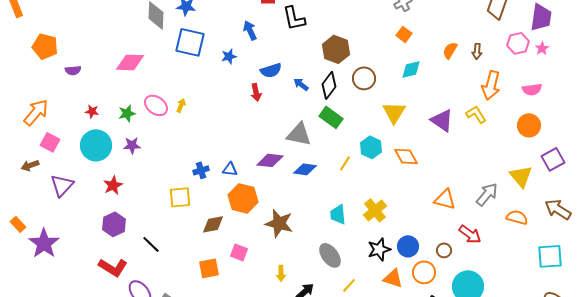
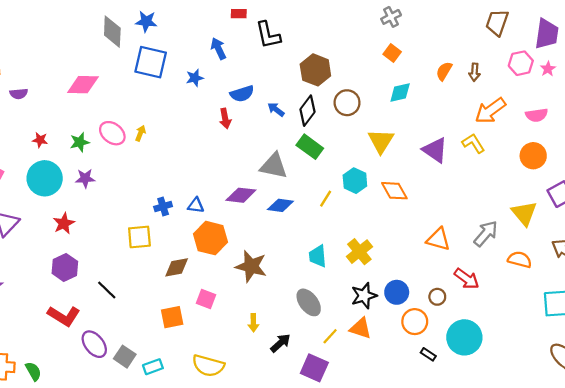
orange arrow: (491, 85) -> (490, 111), turned 40
orange triangle: (393, 278) -> (361, 328), moved

